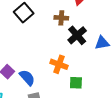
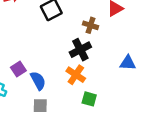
black cross: (77, 35) -> (80, 50), moved

